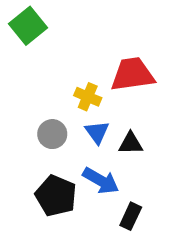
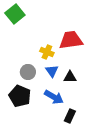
black pentagon: (56, 196) -> (20, 96), moved

